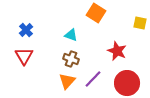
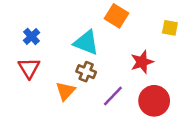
cyan triangle: (71, 35) -> (86, 42), size x1.6
red star: (117, 51) -> (142, 62), turned 30
orange triangle: (67, 81) -> (65, 91), moved

